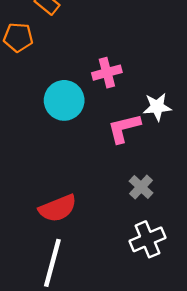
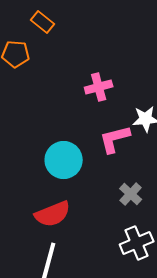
cyan circle: (64, 100) -> (64, 160), moved

